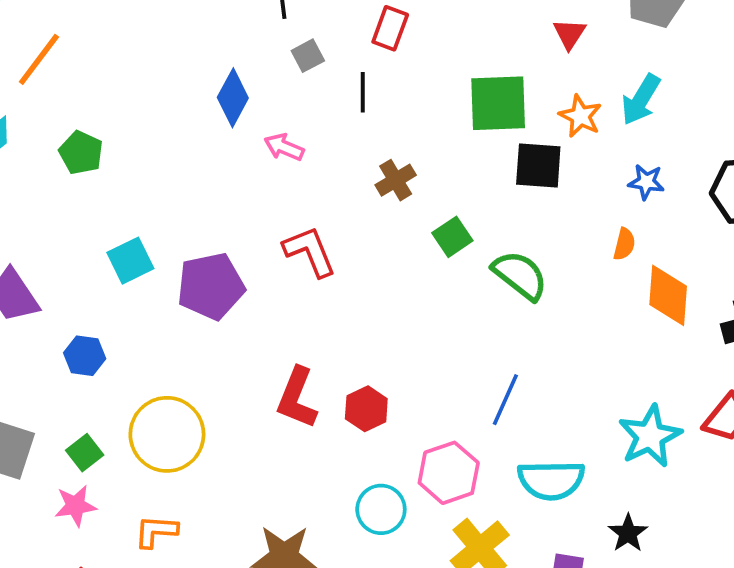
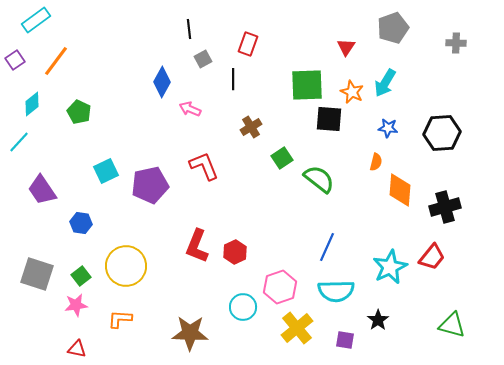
blue line: (505, 400) -> (327, 247), moved

